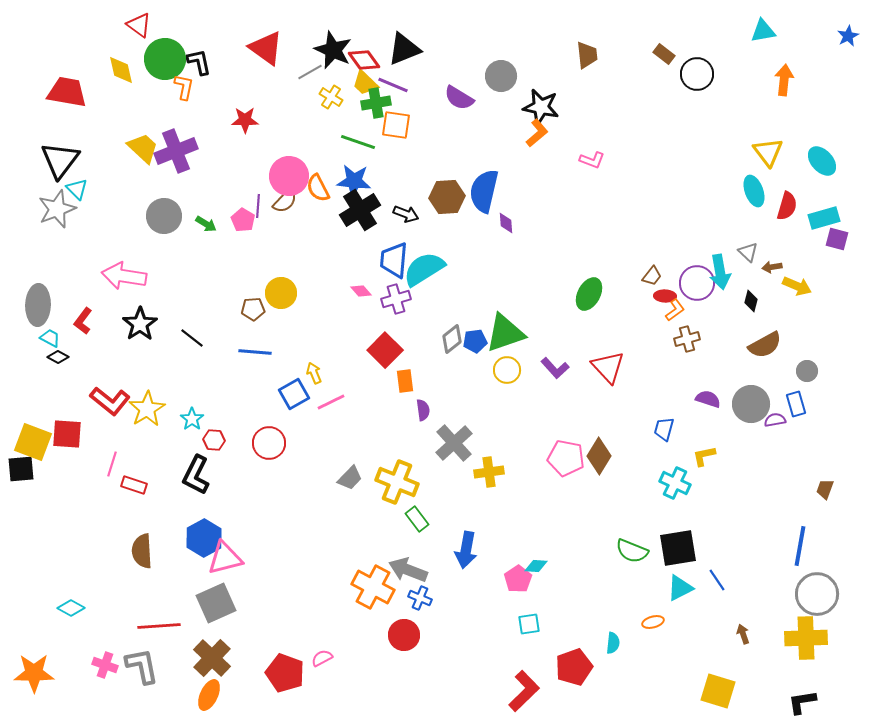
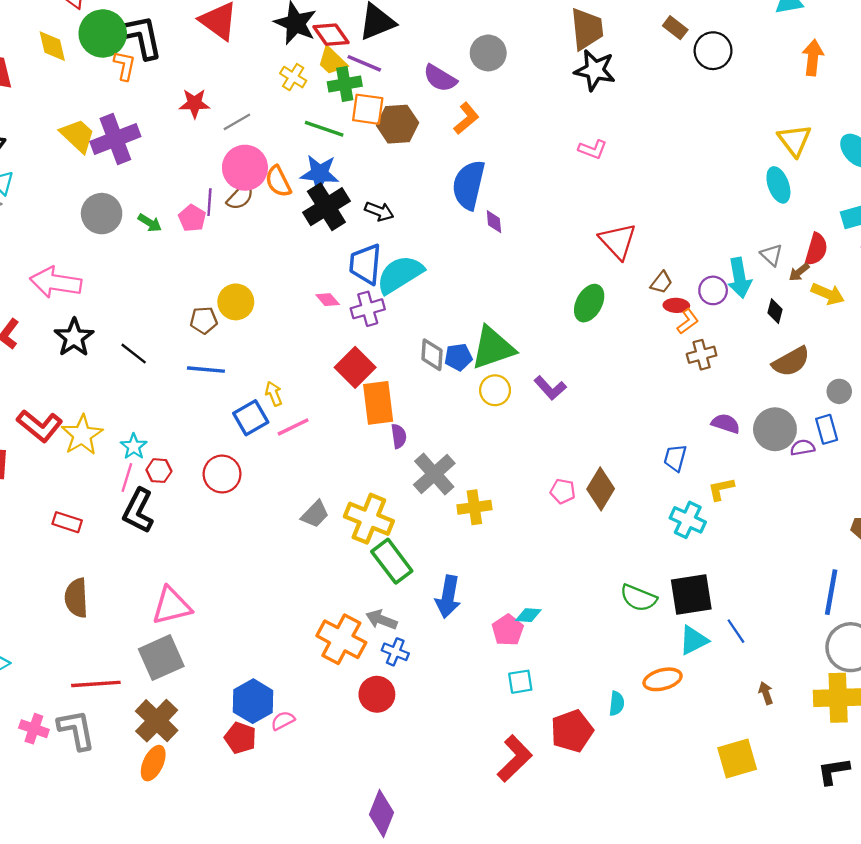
brown trapezoid: (587, 55) -> (587, 29), size x1.4
black L-shape: (199, 62) -> (142, 37), size x1.5
gray line: (310, 72) -> (237, 122), moved
black star: (541, 107) -> (595, 70), moved
orange L-shape: (537, 133) -> (466, 118), moved
brown hexagon: (447, 197) -> (398, 124), moved
red semicircle: (787, 206) -> (816, 249), moved
brown arrow: (772, 267) -> (799, 272), turned -30
purple circle: (697, 283) -> (713, 290), size x0.7
gray diamond: (452, 339) -> (432, 355), turned -48
red triangle: (608, 367) -> (618, 241), moved
orange rectangle: (405, 381) -> (378, 403), size x1.6
pink pentagon: (566, 458) -> (563, 491), size x0.6
pink line: (112, 464) -> (127, 477), moved
green rectangle: (417, 519) -> (392, 561), size x1.5
blue hexagon: (204, 538) -> (253, 701), moved
gray arrow: (408, 570) -> (381, 620), size x0.7
orange ellipse: (653, 622) -> (663, 679), size x1.5
red pentagon: (285, 673) -> (240, 738), size x0.7
yellow square: (718, 691) -> (737, 759), turned -33

